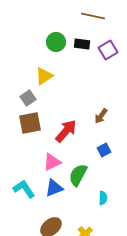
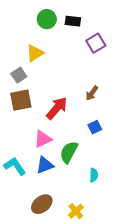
purple square: (108, 50) -> (96, 43), moved

